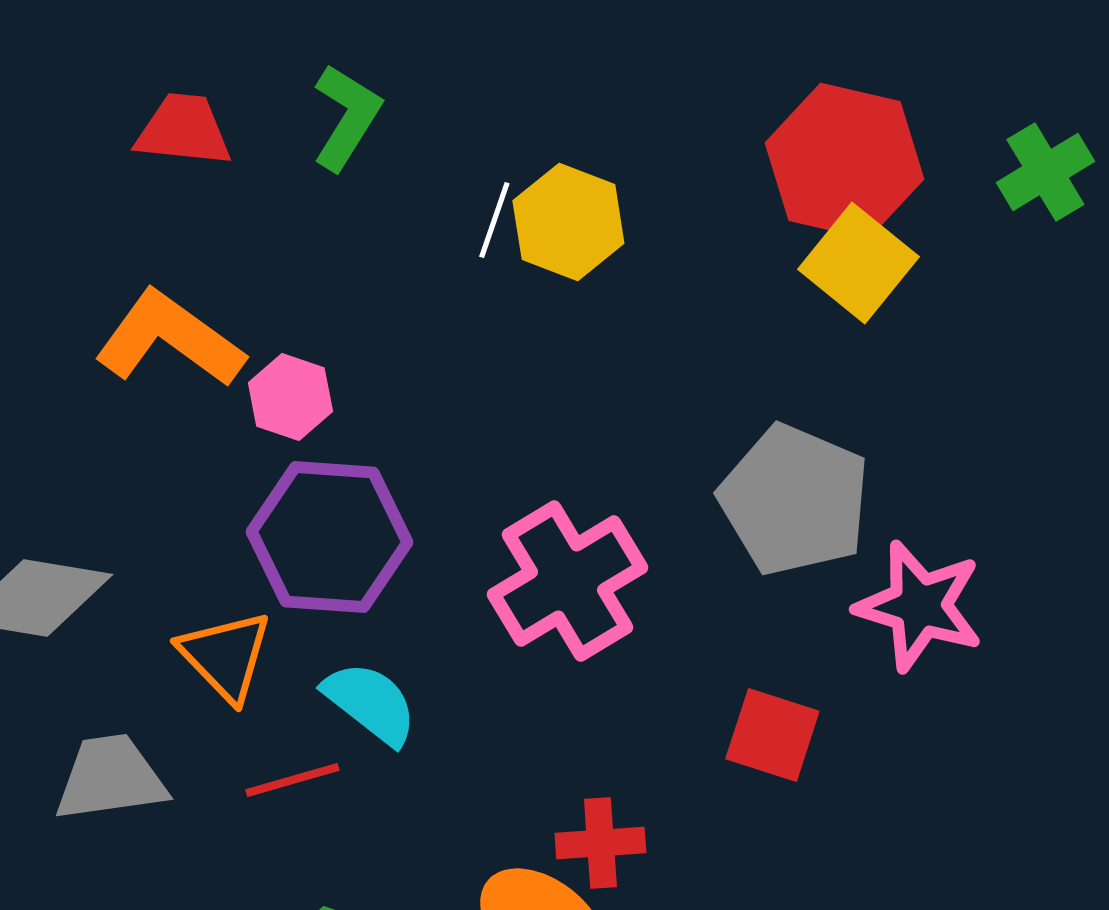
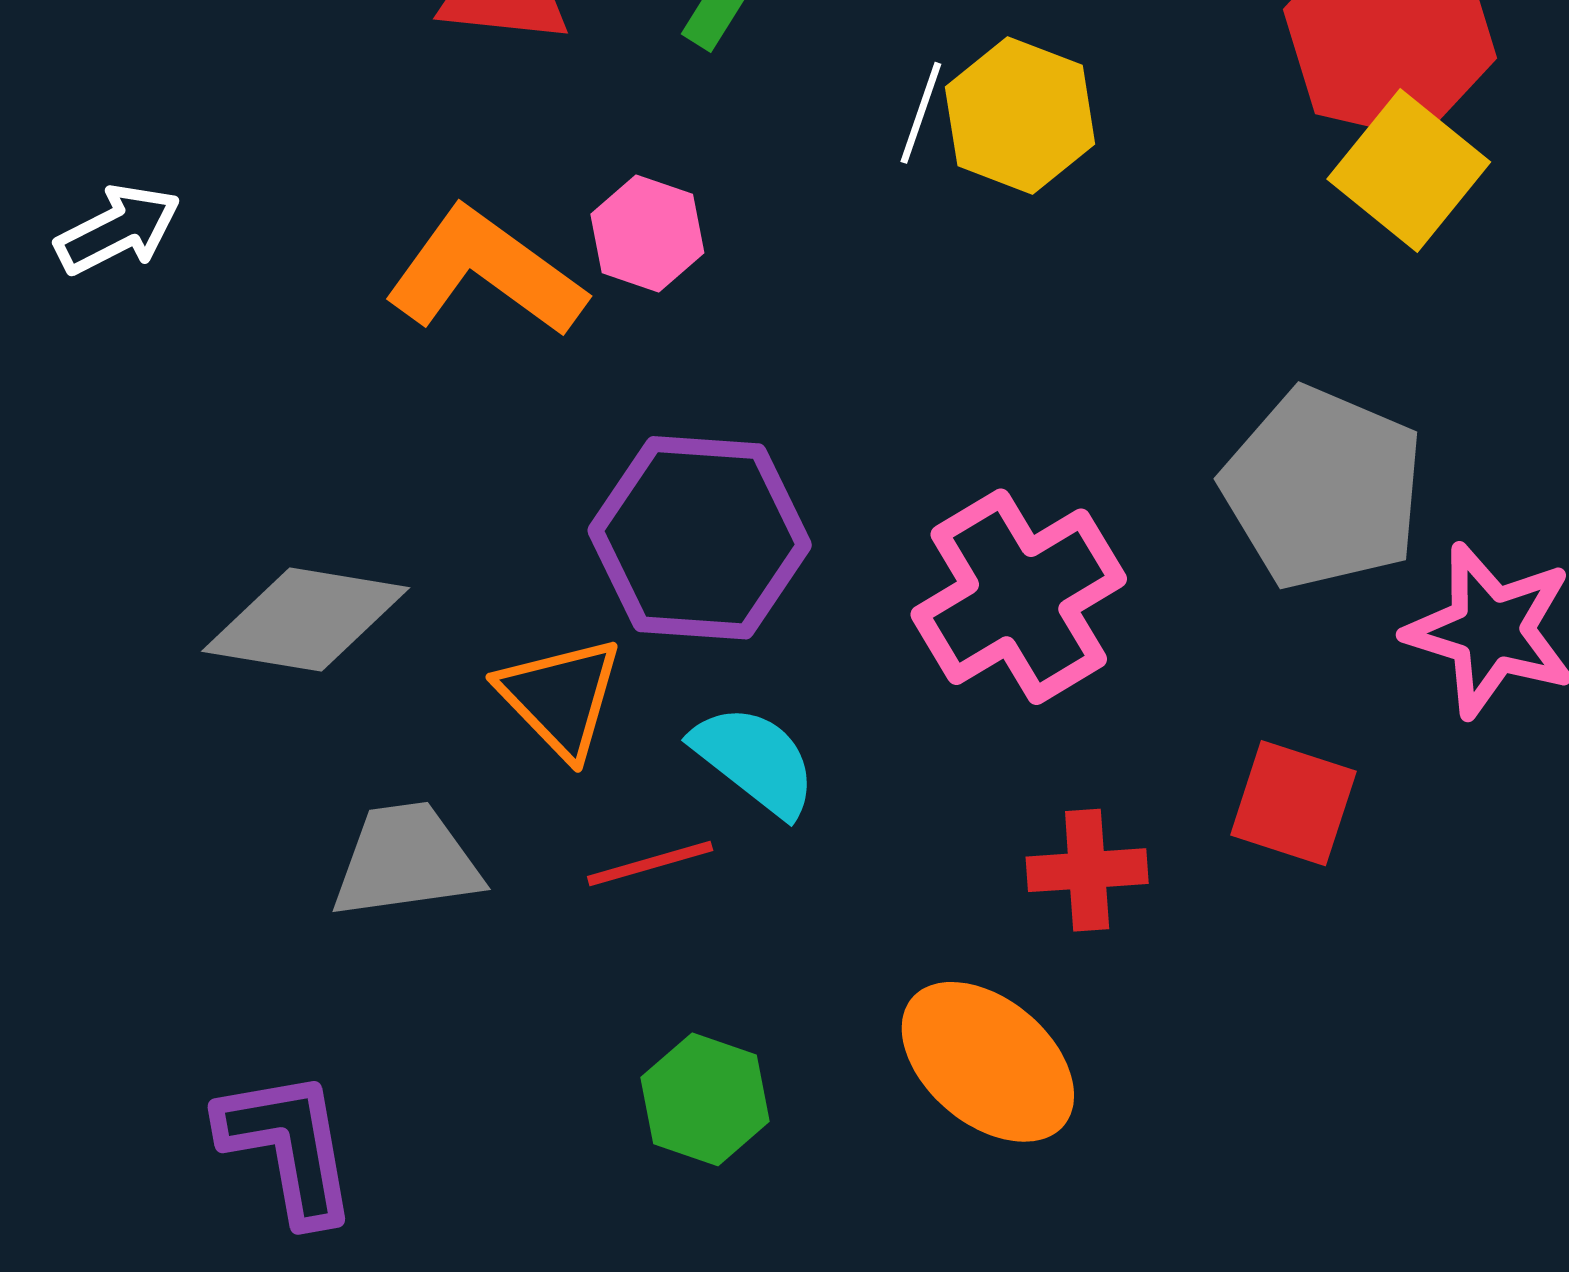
pink hexagon: (290, 397) -> (647, 233), moved
red cross: (600, 843) -> (1087, 870), moved

